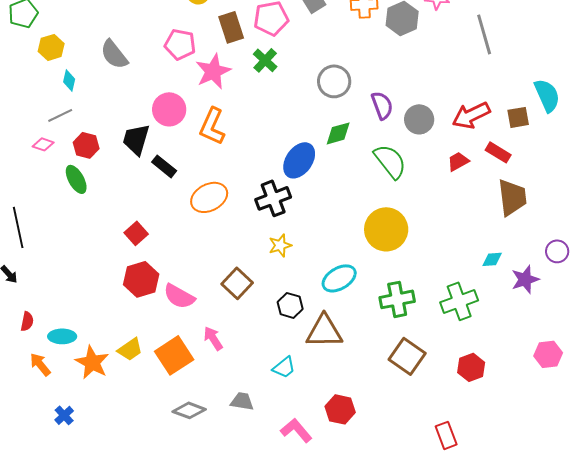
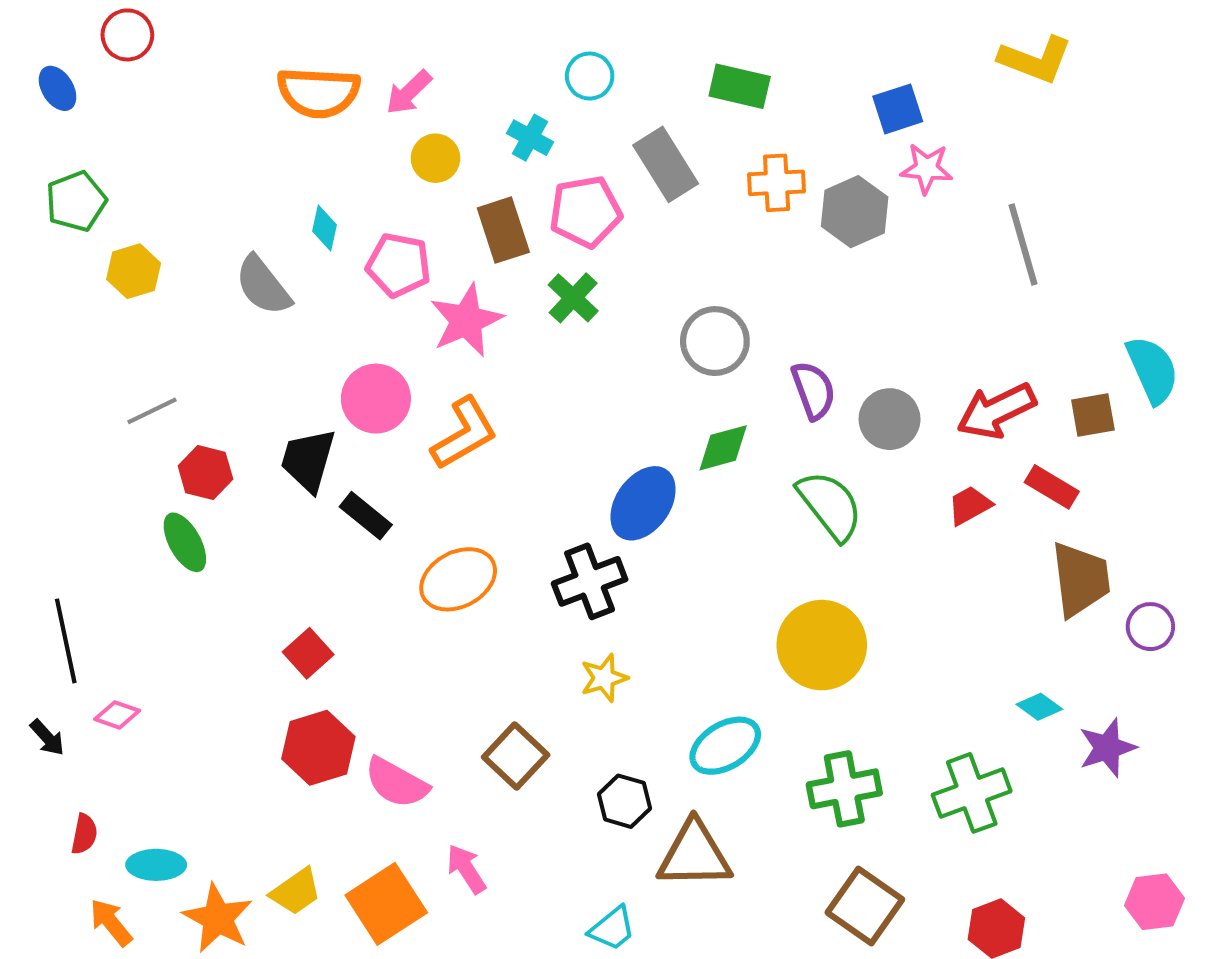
cyan diamond: (69, 80) -> (325, 228), moved
orange L-shape: (212, 126) -> (464, 433), turned -144
pink diamond: (43, 144) -> (117, 715), moved
purple circle: (557, 251) -> (1150, 627), moved
cyan diamond: (492, 259) -> (1039, 707), turned 40

